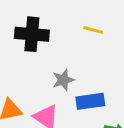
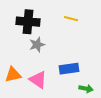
gray star: (63, 80) -> (37, 45), moved

